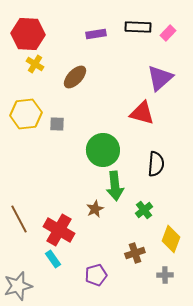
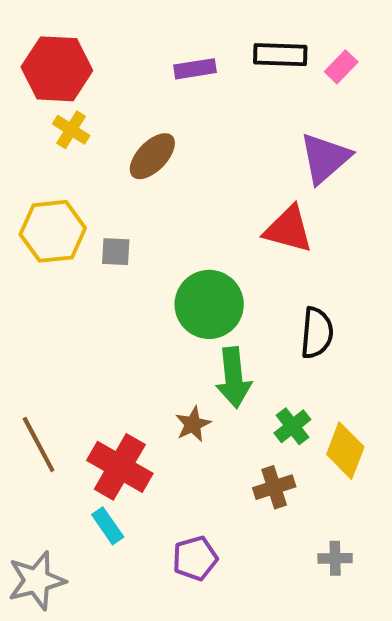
yellow diamond: (171, 239) -> (345, 451), moved
brown cross: (135, 253) -> (274, 487), moved

